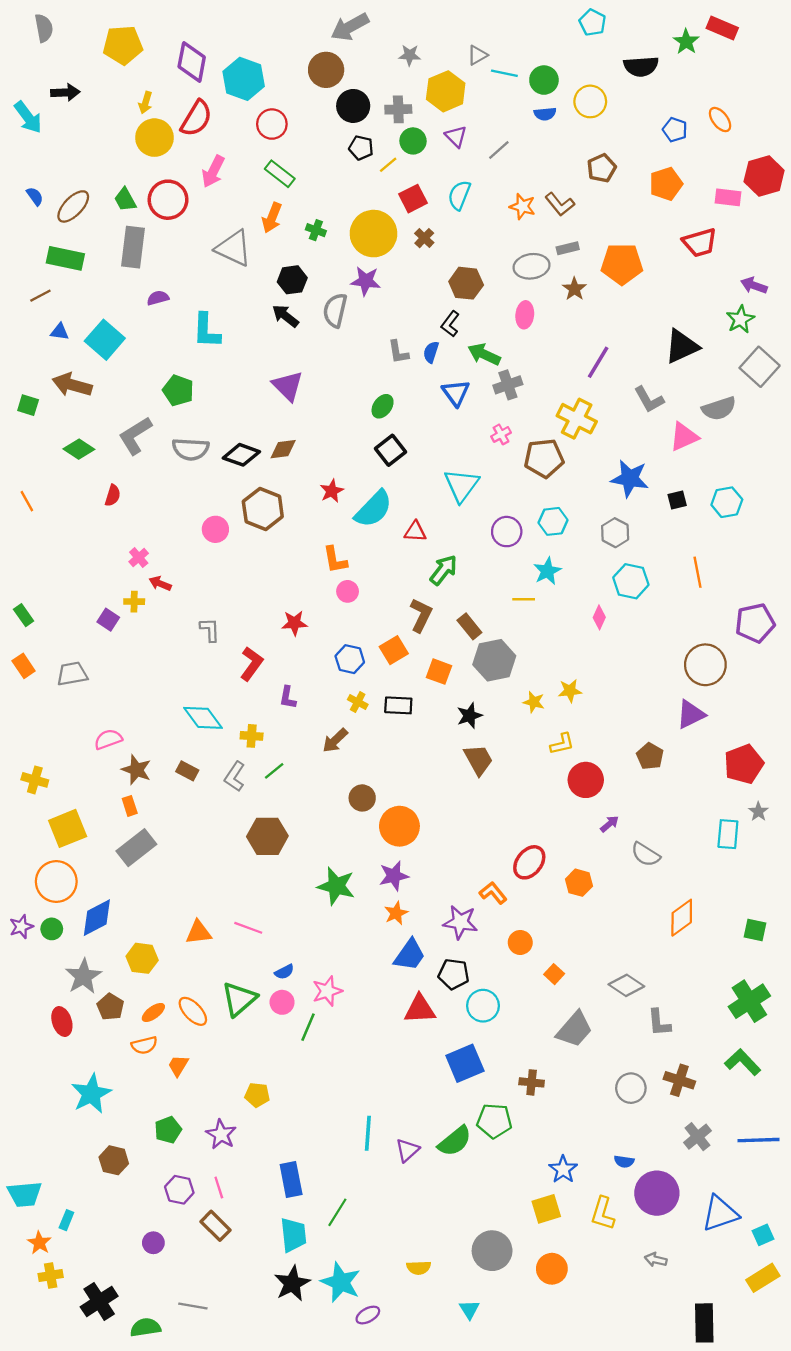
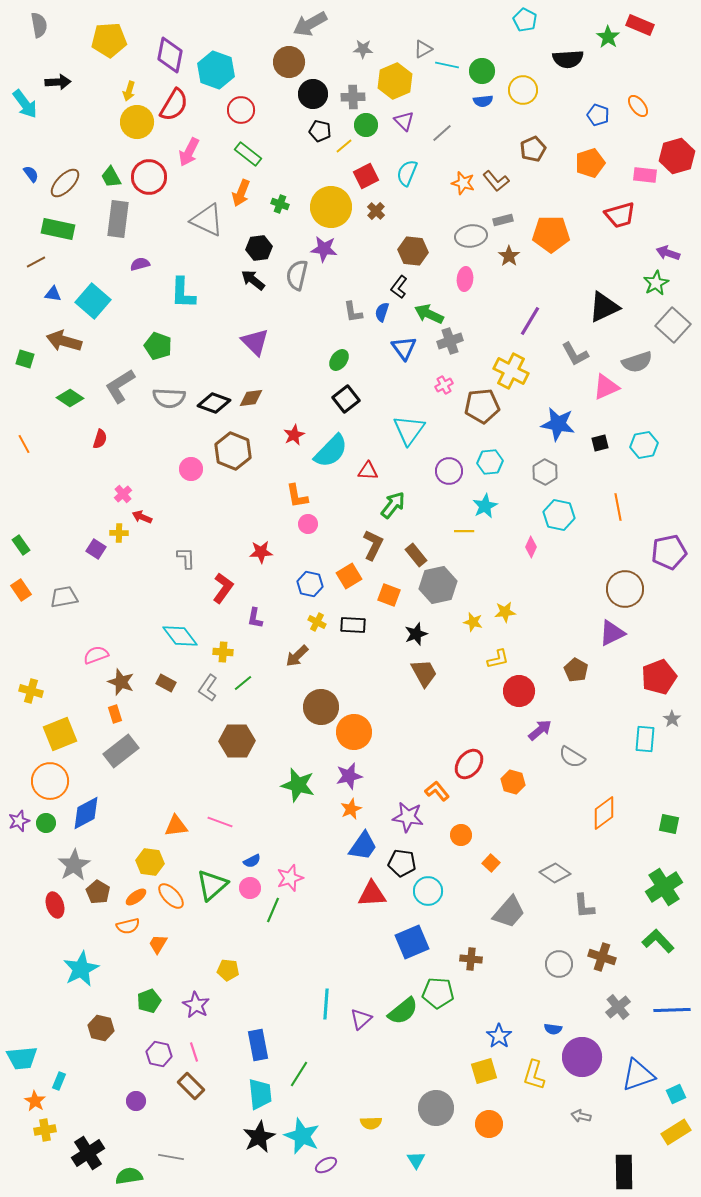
brown circle: (362, 798) -> (321, 707), size x1.5
purple arrow: (609, 824) -> (540, 730), size x1.4
yellow hexagon: (142, 958) -> (150, 862), moved

